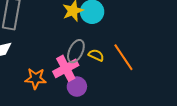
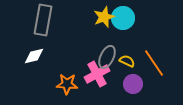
purple circle: (77, 87) -> (133, 84), moved

